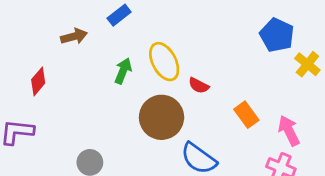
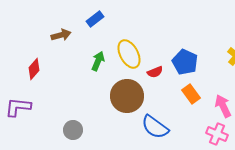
blue pentagon: (277, 35) -> (185, 62), moved
red semicircle: (199, 85) -> (155, 72), turned -49

